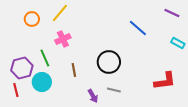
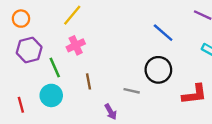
orange circle: (32, 19) -> (21, 19), moved
black circle: (109, 62) -> (158, 70), moved
purple hexagon: (22, 68) -> (29, 50), moved
gray line: (114, 90) -> (132, 91), moved

